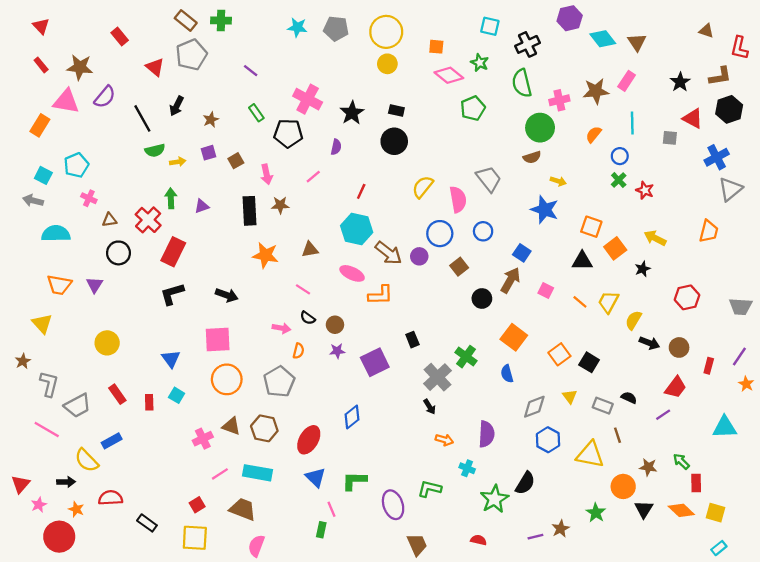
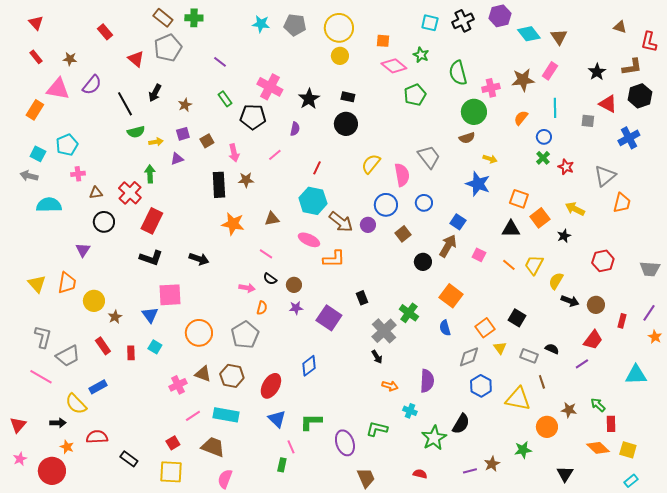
black cross: (527, 44) -> (463, 21), moved
brown star: (80, 67) -> (70, 59), size x0.6
gray triangle: (730, 189) -> (605, 176), moved
pink cross: (89, 198) -> (78, 174), turned -32
purple triangle: (202, 206) -> (177, 159), moved
orange trapezoid: (59, 285) -> (67, 283), moved, turned -90
black L-shape: (172, 294) -> (151, 258), turned -145
pink square: (218, 340) -> (170, 295), moved
orange square: (559, 354) -> (485, 328), moved
brown star: (23, 361) -> (115, 317), moved
purple square: (375, 362) -> (329, 318), turned -30
pink star: (39, 505) -> (20, 459), moved
black triangle: (644, 509) -> (565, 474), moved
green star: (596, 513) -> (523, 450), turned 30

